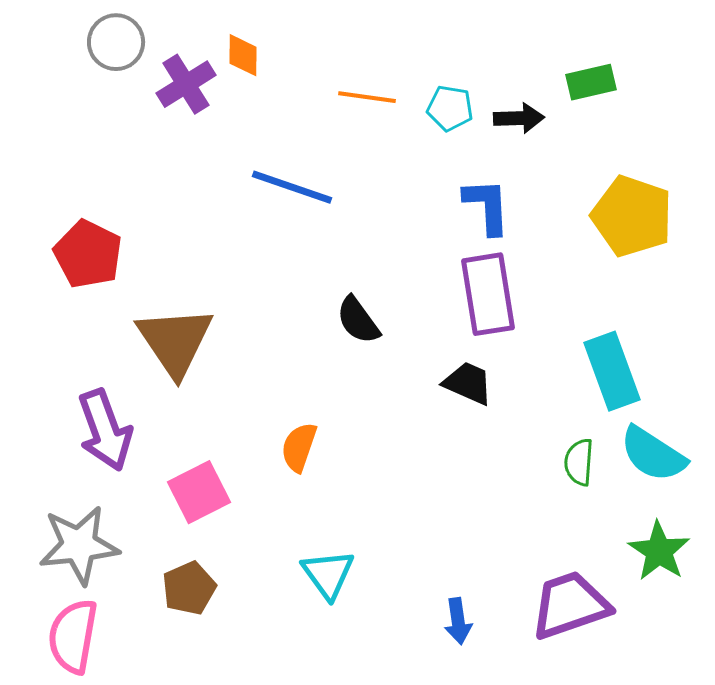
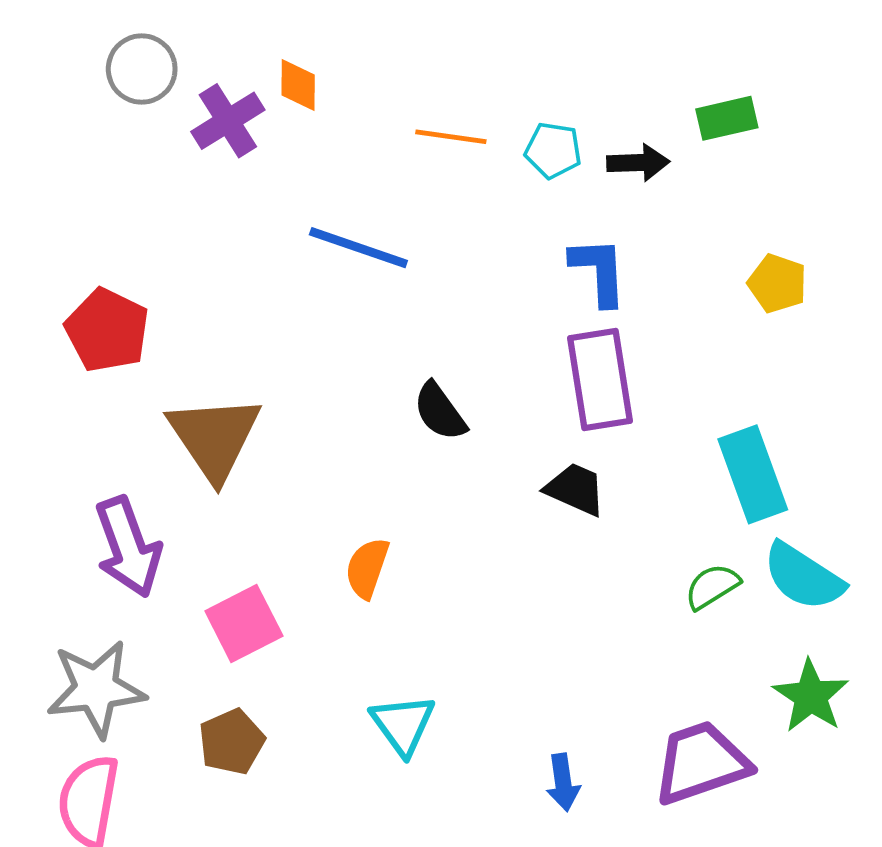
yellow pentagon: (632, 216) -> (777, 283), size x0.6
green semicircle: (579, 462) -> (712, 586), turned 54

